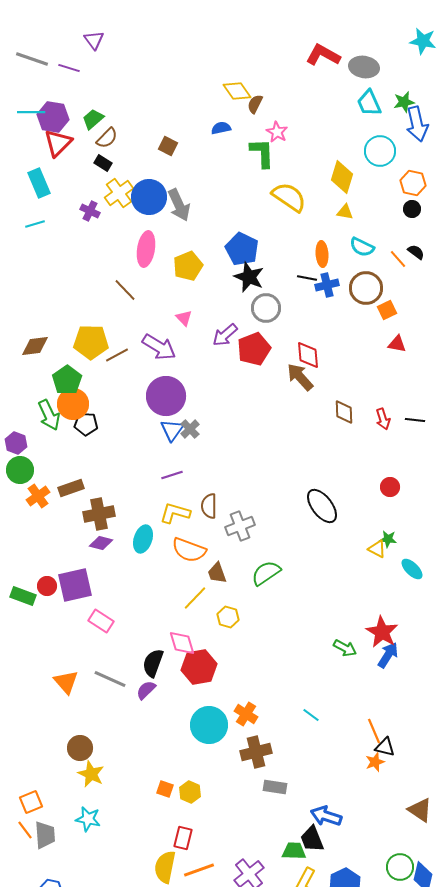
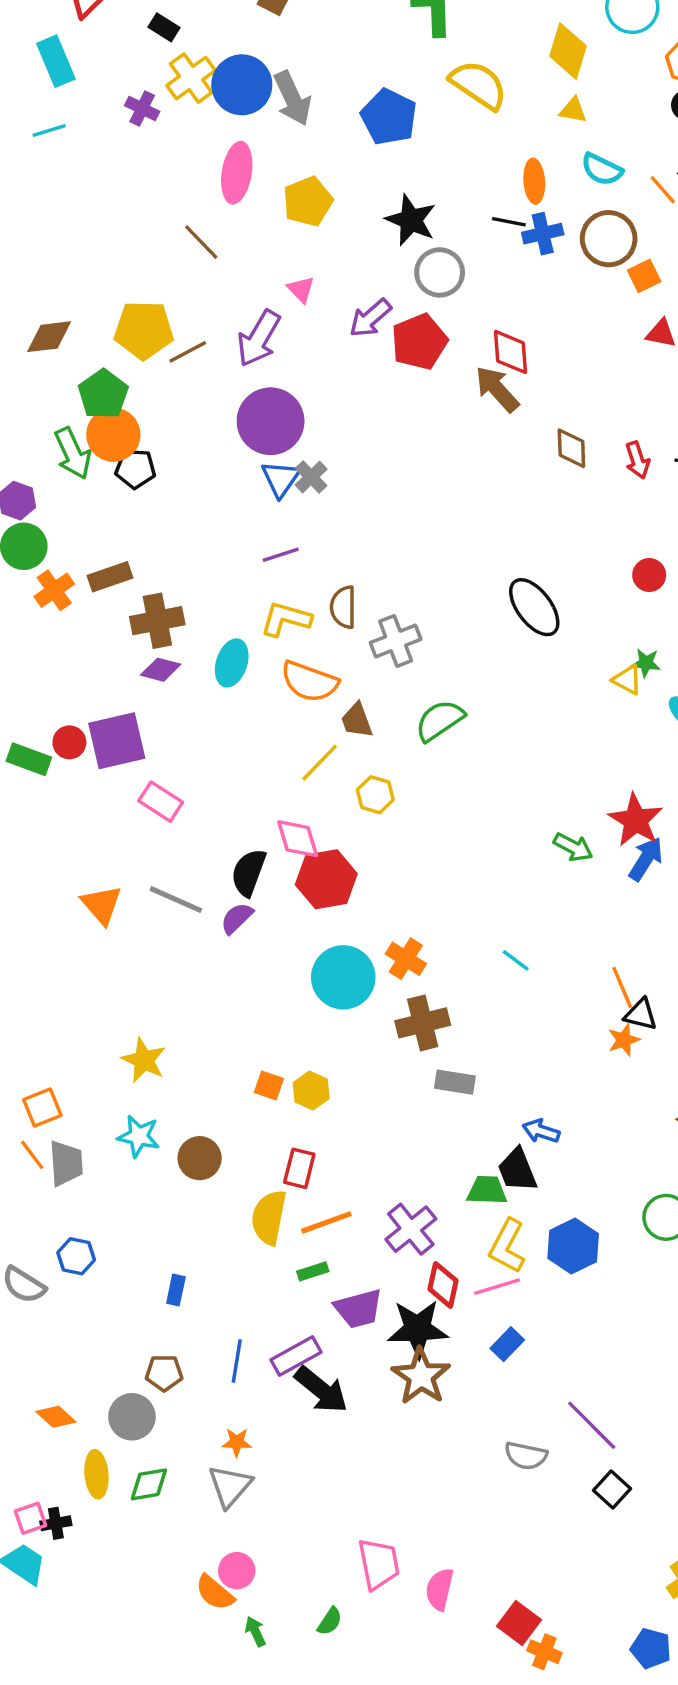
blue pentagon: (242, 249) -> (389, 117), moved
purple arrow: (159, 347) -> (259, 338), turned 88
brown circle: (80, 748) -> (200, 1158), moved
blue arrow: (326, 816) -> (541, 1131), size x0.7

